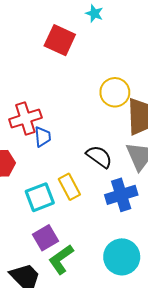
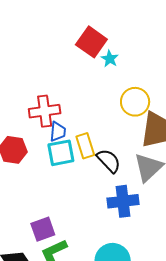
cyan star: (94, 13) -> (110, 59), moved
yellow rectangle: (69, 187) -> (85, 146), moved
cyan square: (40, 197) -> (61, 153), moved

